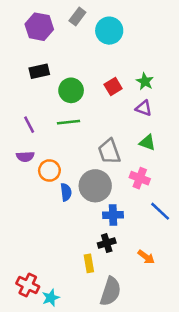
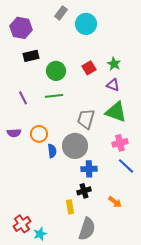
purple hexagon: (39, 27) -> (21, 28), moved
green triangle: (147, 143) -> (116, 112), size x1.6
gray trapezoid: (109, 151) -> (86, 119), turned 35
purple semicircle: (25, 157) -> (14, 133), moved
pink cross: (140, 178) -> (120, 143), moved, turned -35
red cross: (28, 285) -> (22, 224), turned 30

